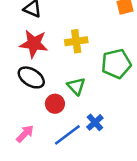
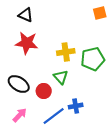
yellow cross: (76, 41) -> (66, 52), moved
black ellipse: (31, 77) -> (19, 84), moved
blue cross: (95, 122) -> (76, 106), turned 32

